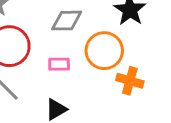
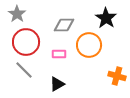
orange cross: (130, 81) -> (117, 76), moved

